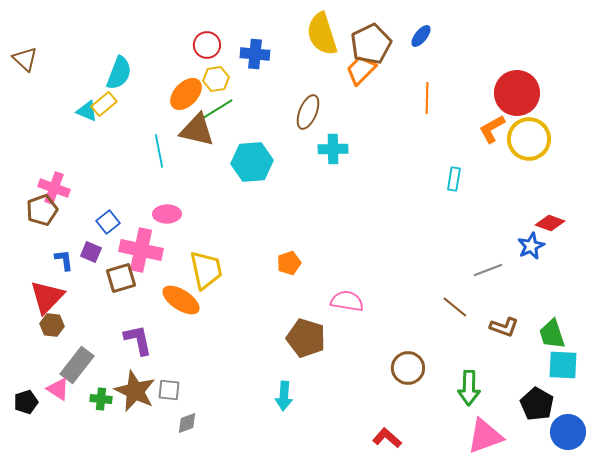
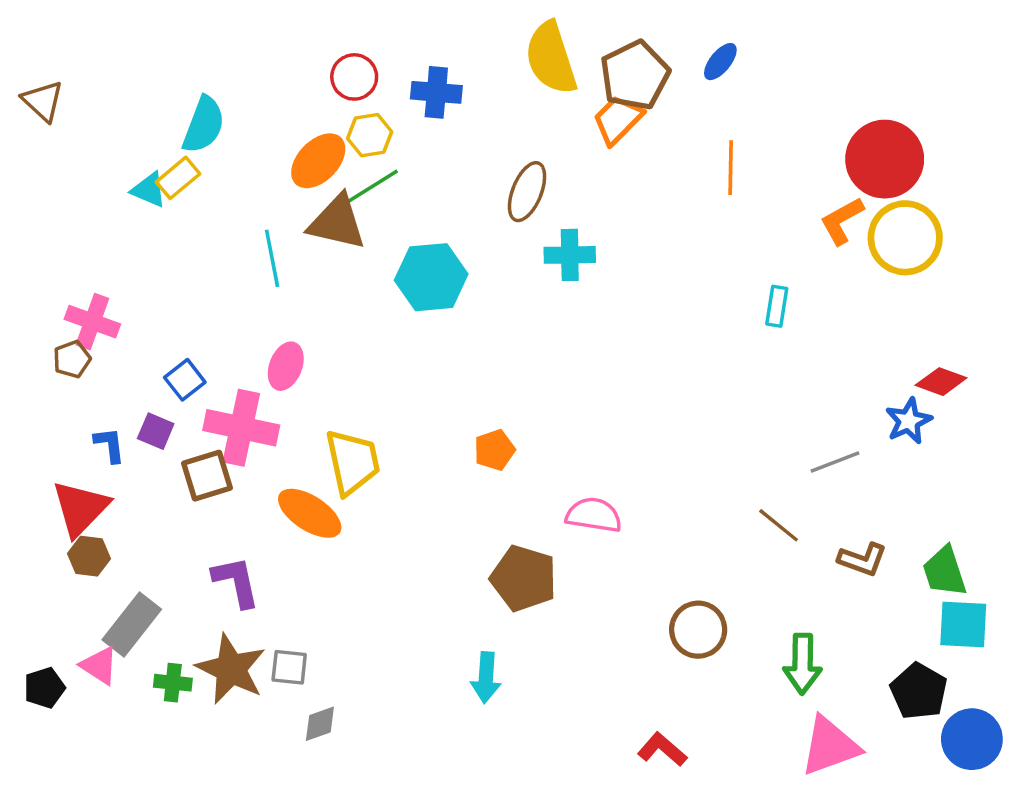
brown pentagon: (42, 210) -> (72, 359), size x0.7
pink ellipse: (167, 214) -> (286, 366), turned -68

